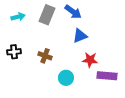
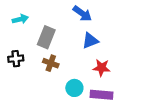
gray rectangle: (47, 15) -> (46, 37), moved
purple rectangle: (107, 76) -> (102, 95), moved

